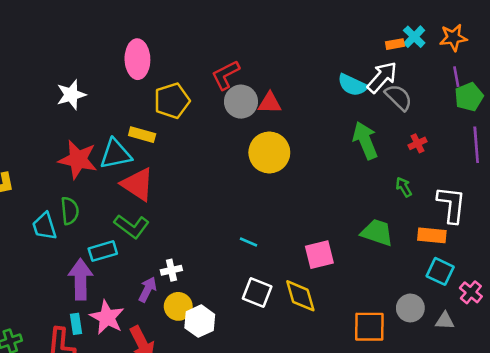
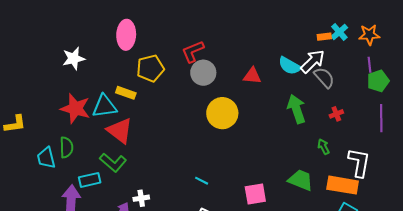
red triangle: (270, 103) -> (252, 76), moved
orange rectangle: (432, 235) -> (343, 185), size x1.4

